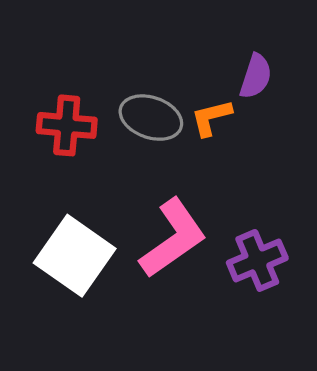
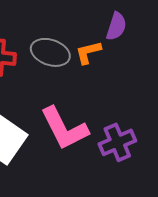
pink L-shape: (173, 238) -> (64, 128), turned 98

